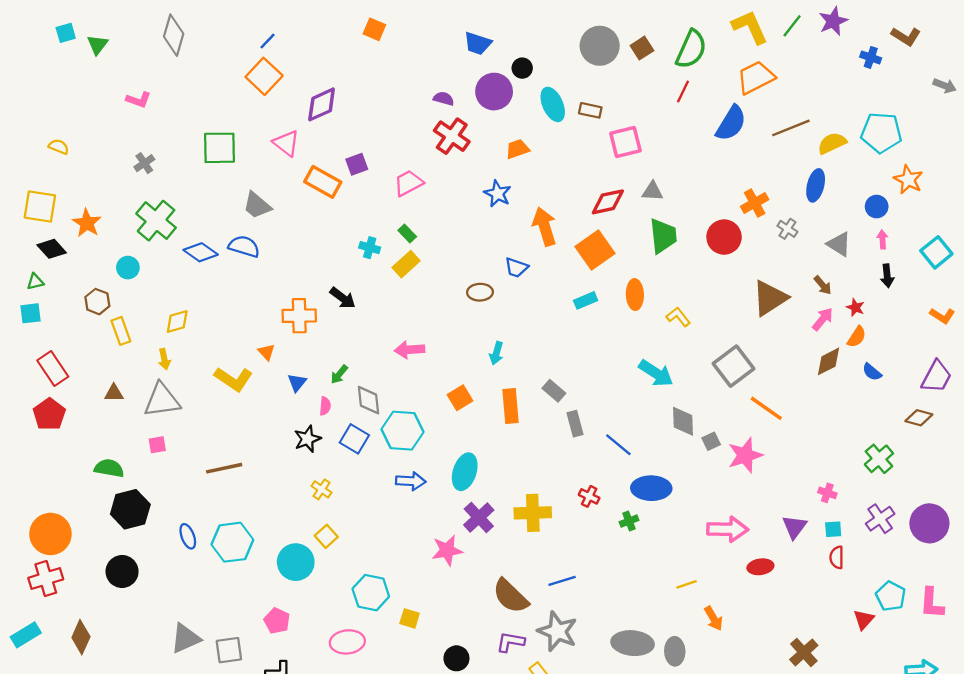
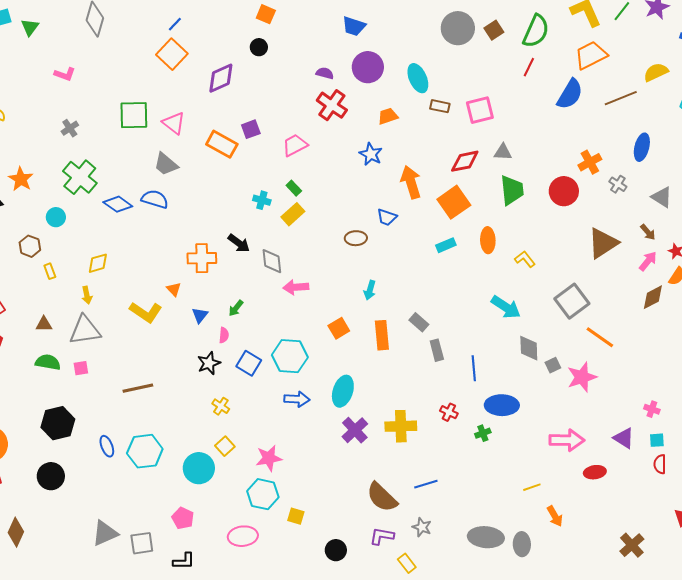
black circle: (522, 68) -> (259, 47), moved
brown rectangle: (590, 110) -> (440, 106), moved
pink triangle: (286, 143) -> (174, 123), moved
yellow semicircle: (832, 143) -> (656, 72), moved
yellow rectangle: (121, 331) -> (50, 271), size x0.7
gray diamond: (368, 400) -> (272, 261), moved
blue line: (618, 445) -> (474, 368), turned 45
green semicircle: (109, 468) -> (48, 362), moved
purple triangle: (794, 527) -> (624, 438), turned -35
pink star: (447, 550) -> (269, 458), moved
gray star: (557, 631) -> (422, 527), size x0.6

